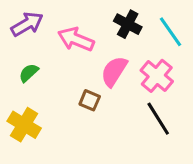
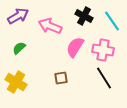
pink cross: (157, 76) -> (103, 50), turned -30
brown square: (90, 100) -> (61, 78), moved, turned -32

